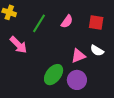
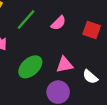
white semicircle: (97, 51) -> (90, 77), moved
green ellipse: (54, 75) -> (30, 67), moved

